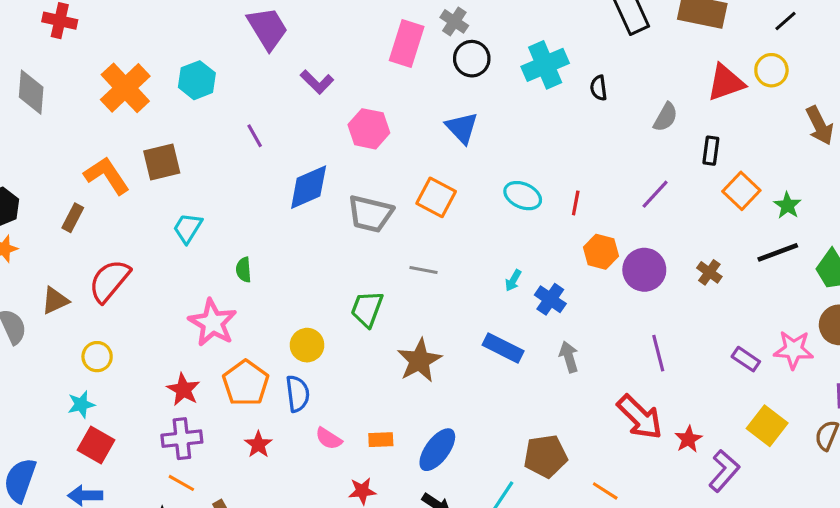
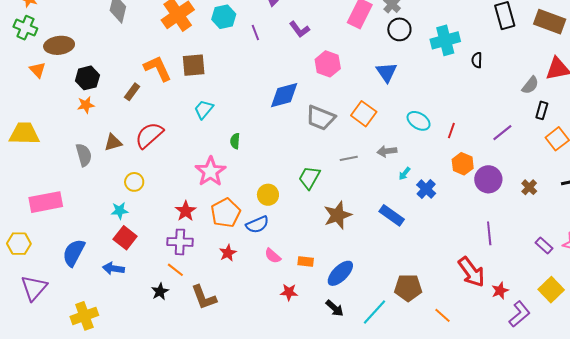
gray semicircle: (666, 117) -> (530, 85), moved
purple line: (255, 136) -> (255, 32), moved
gray line: (423, 270) -> (349, 158), turned -30
gray arrow: (569, 357) -> (387, 151), moved, turned -90
blue semicircle: (298, 394) -> (257, 225), turned 65

